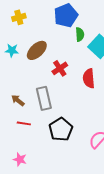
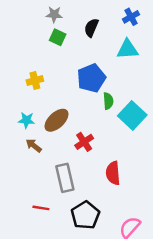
red semicircle: (89, 78) -> (113, 173), moved
brown arrow: (18, 100) -> (34, 145), moved

